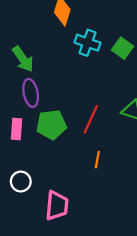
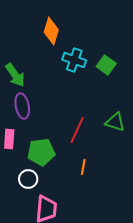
green pentagon: (51, 125) -> (41, 152), moved
white circle: (21, 182) -> (28, 179), moved

